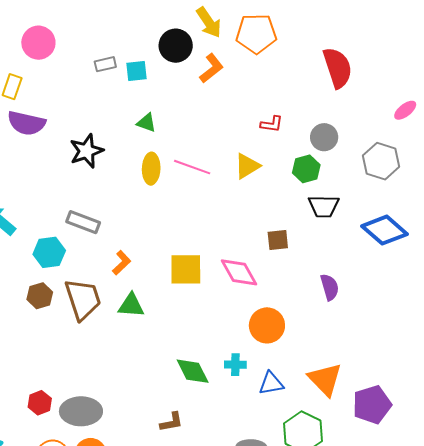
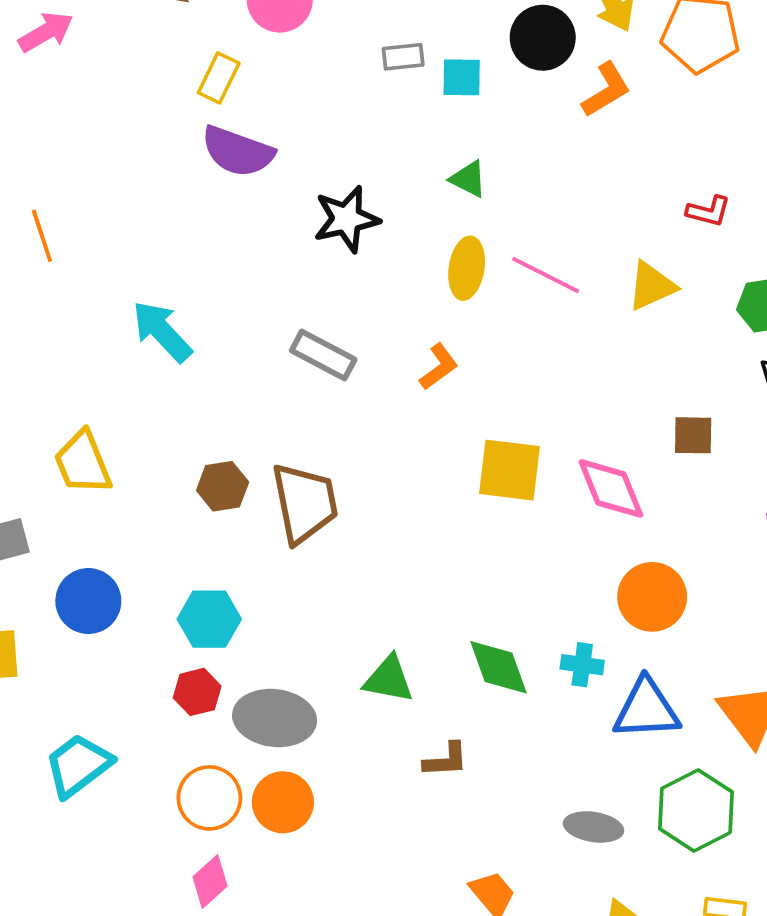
cyan hexagon: (49, 252) -> (209, 619), moved
orange L-shape: (122, 263) -> (439, 367), moved
green triangle: (131, 305) -> (389, 679), moved
blue triangle: (271, 383) -> (646, 709), size x1.4

